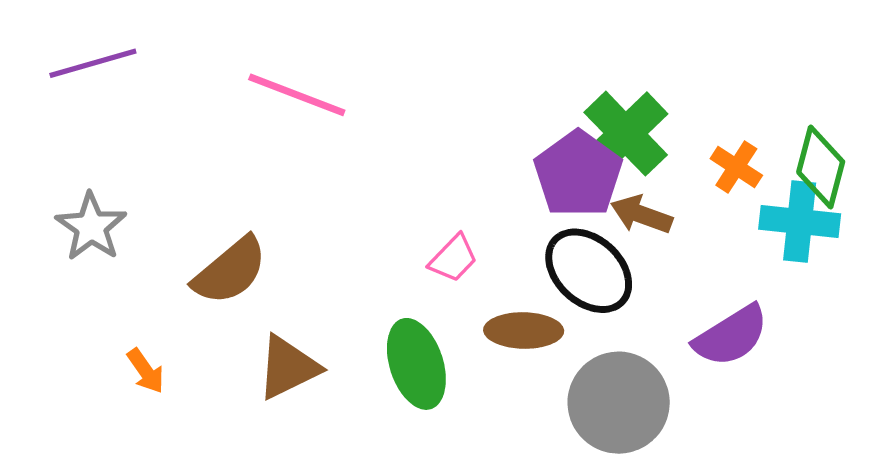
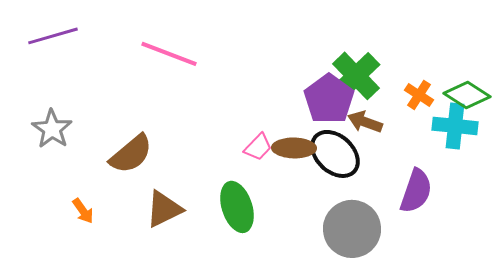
green diamond: (821, 167) -> (467, 95), turned -72
brown ellipse: (524, 330) -> (294, 148), moved
purple semicircle: (731, 336) -> (416, 191), turned -39

